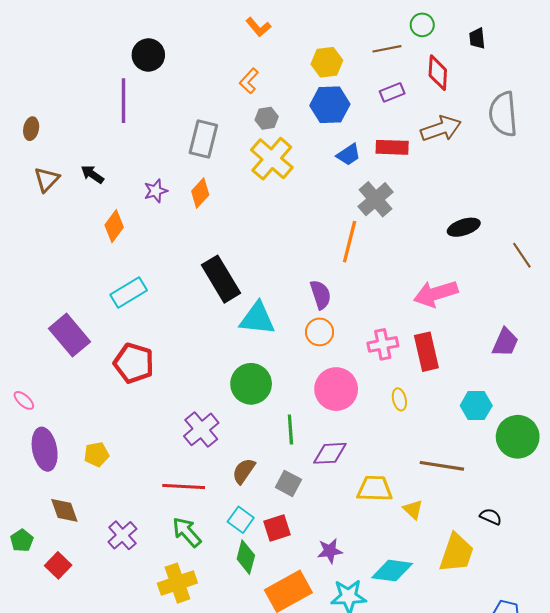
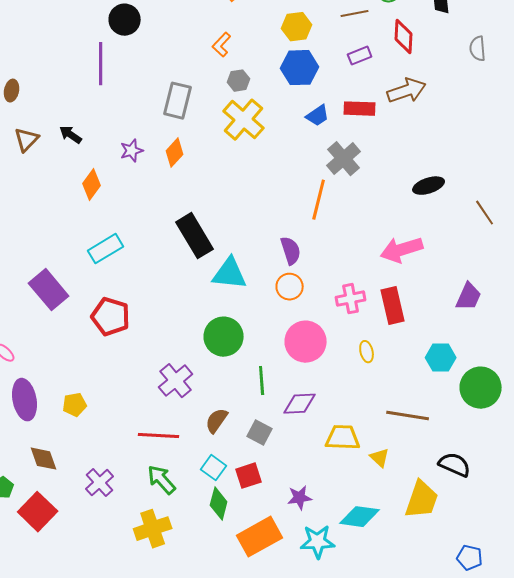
gray semicircle: (503, 114) -> (478, 49), moved, size x0.6
black semicircle: (491, 517) -> (455, 465), size x1.5
red square: (58, 565) -> (38, 512), size x1.5

